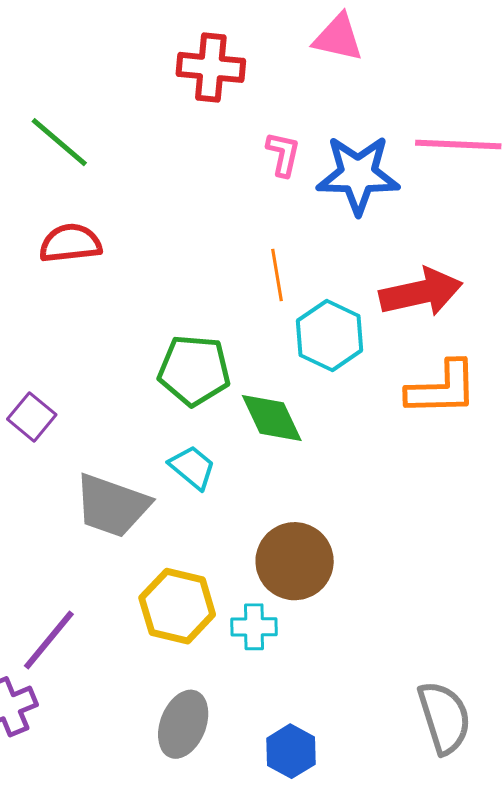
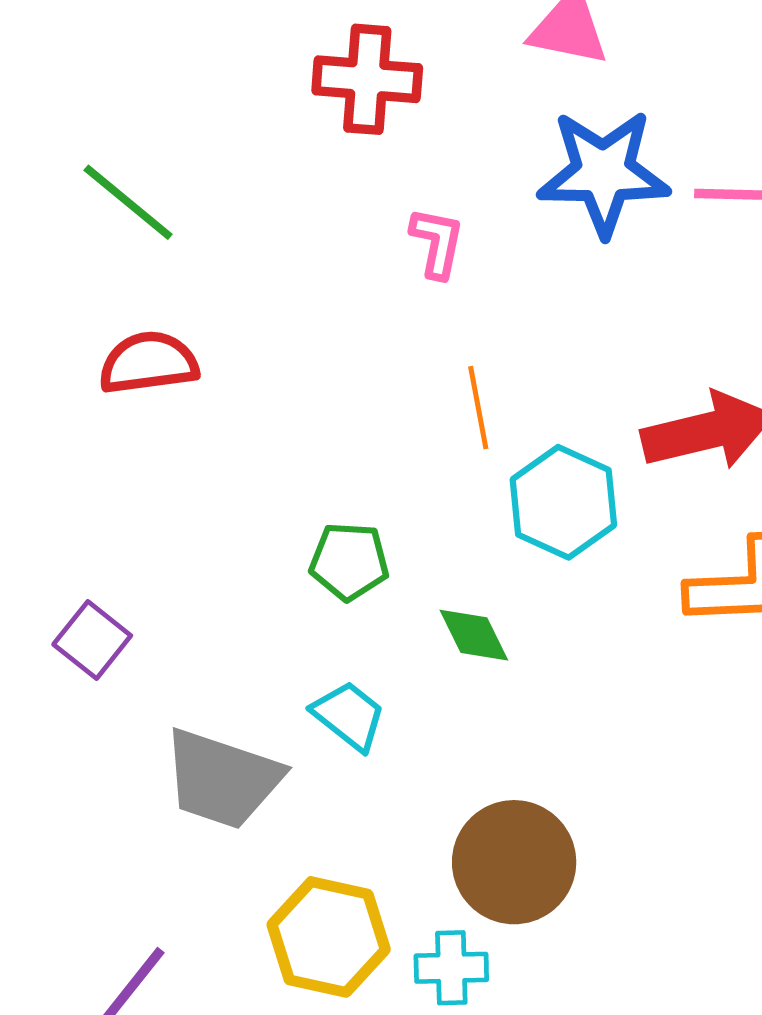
pink L-shape: (283, 154) -> (437, 243), moved
blue star: (358, 175) -> (603, 173), moved
green pentagon: (194, 370) -> (349, 561), size x0.7
green diamond: (272, 418) -> (474, 635), size x0.7

